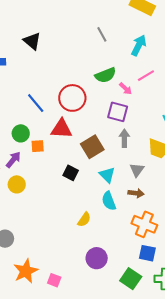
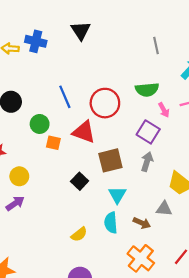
purple arrow: (13, 160) -> (15, 203), moved
gray triangle: (137, 170) -> (164, 209), moved, turned 42

